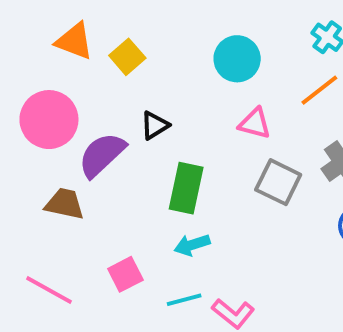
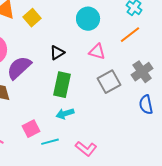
black triangle: (155, 125) -> (57, 53), moved
gray square: (278, 182) -> (109, 82), turned 35
cyan line: (184, 300) -> (50, 142), moved

